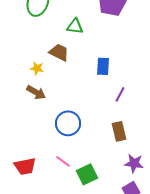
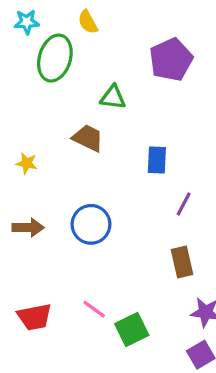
yellow star: (37, 68) -> (27, 163), moved
brown arrow: (36, 92) -> (28, 228), moved, turned -30
blue circle: (68, 123) -> (91, 224), moved

